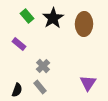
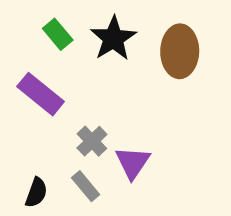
purple rectangle: (19, 44) -> (41, 94), size x1.5
purple triangle: (88, 83) -> (133, 163), moved

